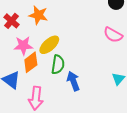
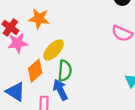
pink star: (23, 46) -> (18, 43), moved
blue arrow: (73, 81) -> (60, 90), moved

